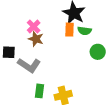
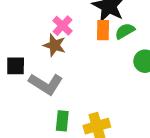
pink cross: (34, 26) -> (62, 26), moved
green semicircle: (85, 31) -> (125, 31), turned 144

